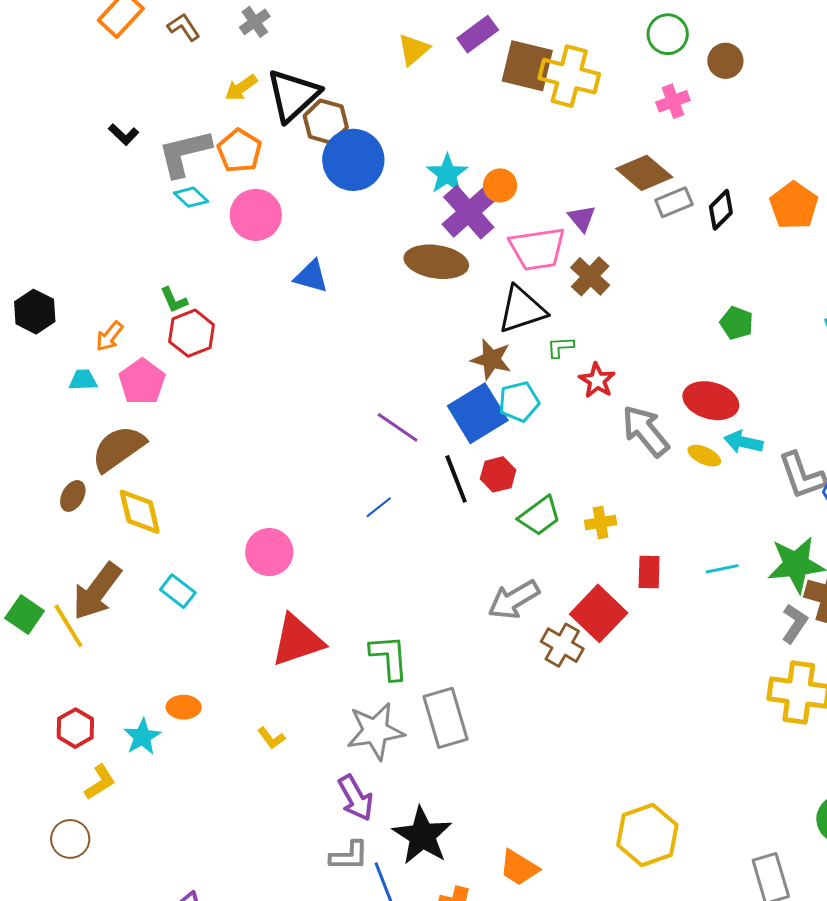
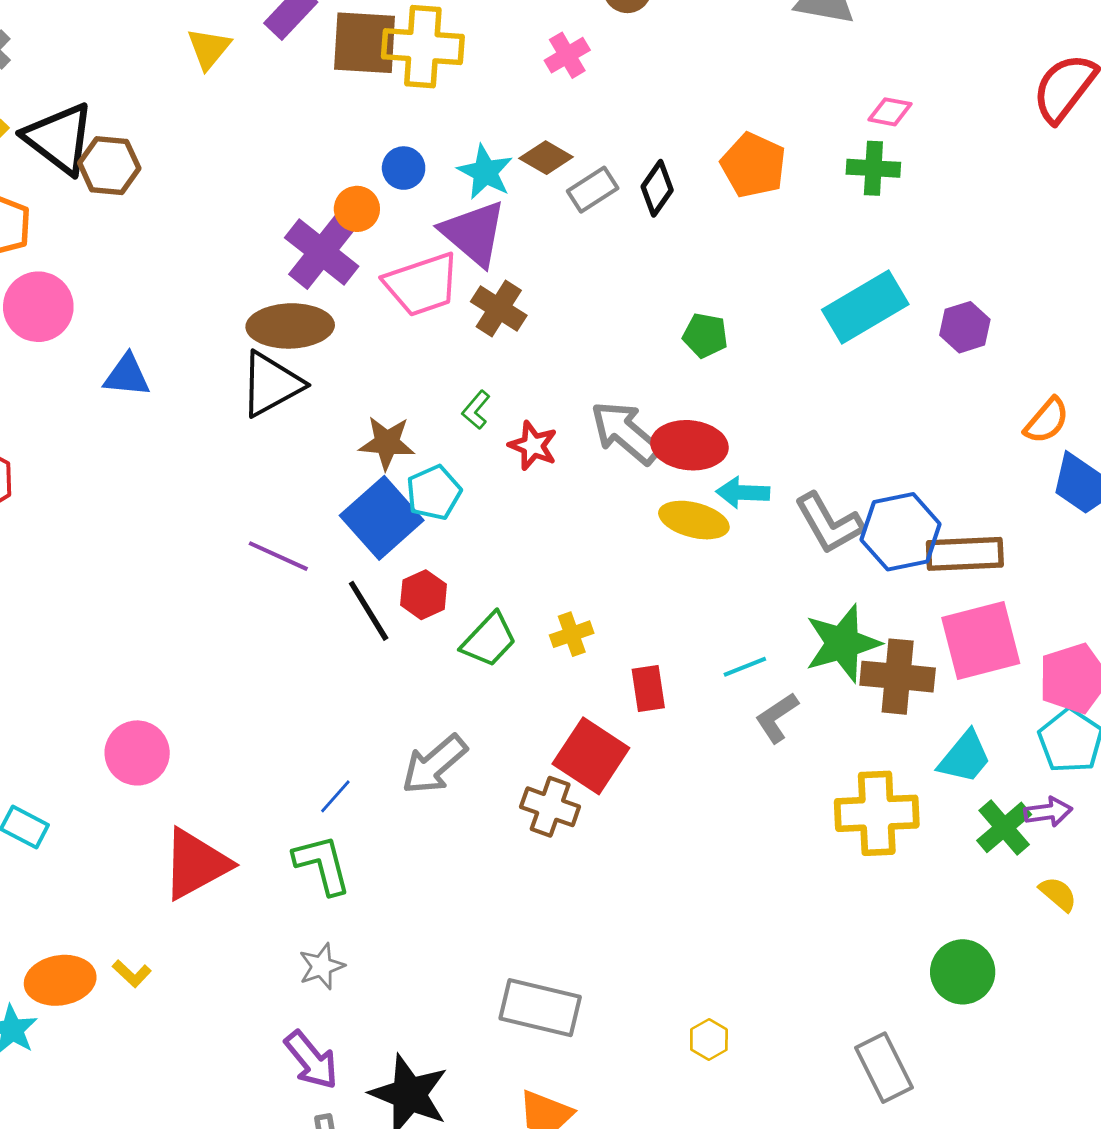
black triangle: (293, 95) -> (59, 138), turned -30
blue circle: (353, 160) -> (404, 168), moved, size x0.5
brown diamond: (644, 173) -> (546, 158), size x0.7
cyan star: (447, 174) -> (485, 172), moved
purple triangle: (582, 218) -> (474, 233), size x1.8
black triangle: (522, 310) -> (271, 384), moved
green L-shape: (560, 347) -> (476, 410), turned -36
gray arrow: (646, 431) -> (626, 433), moved
yellow ellipse: (704, 456) -> (694, 520), size x1.5
blue line: (379, 507) -> (335, 796), moved
gray arrow: (514, 600) -> (434, 765), moved
gray L-shape: (795, 624) -> (777, 718), moved, turned -147
orange ellipse: (184, 707) -> (60, 980), size x1.5
gray rectangle: (446, 718) -> (540, 1008), moved, turned -50
gray star: (375, 731) -> (322, 966), size x0.6
yellow L-shape: (271, 738) -> (132, 974), moved
yellow hexagon: (647, 835) -> (709, 1040), size x0.5

